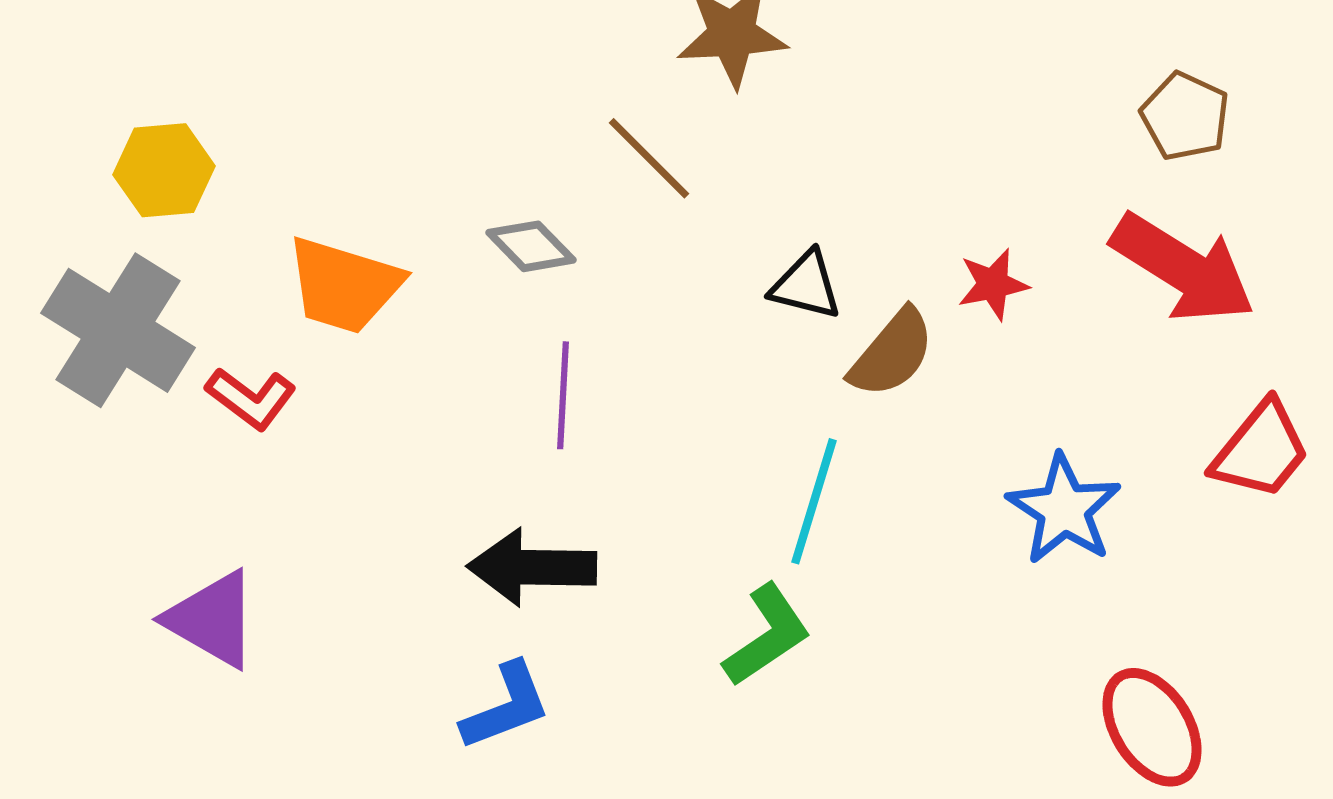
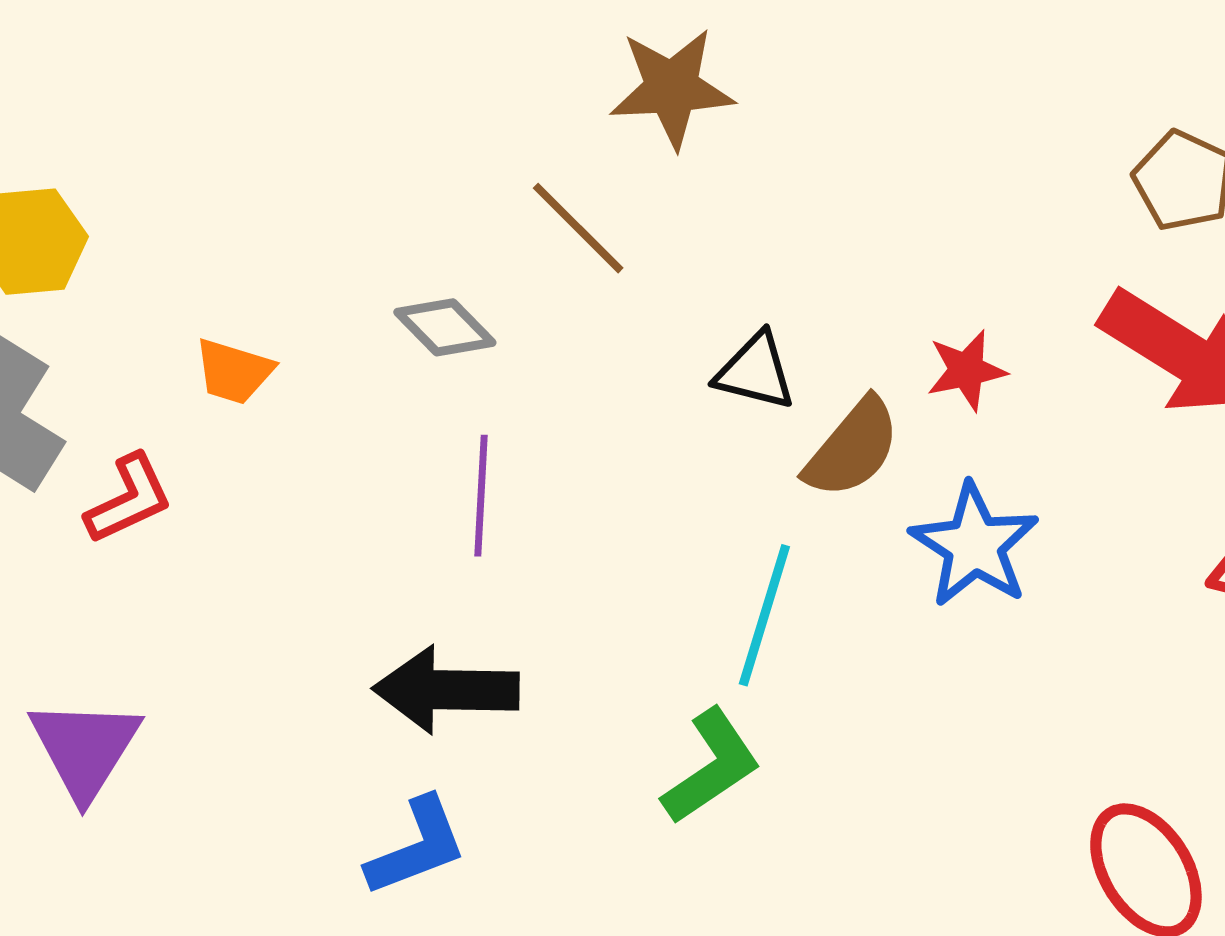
orange trapezoid: (344, 285) -> (234, 371), size x0.6
red L-shape: (251, 398) -> (129, 499), turned -62
blue star: (1064, 509) -> (974, 545), moved
purple triangle: (212, 619) -> (85, 748), turned 32

